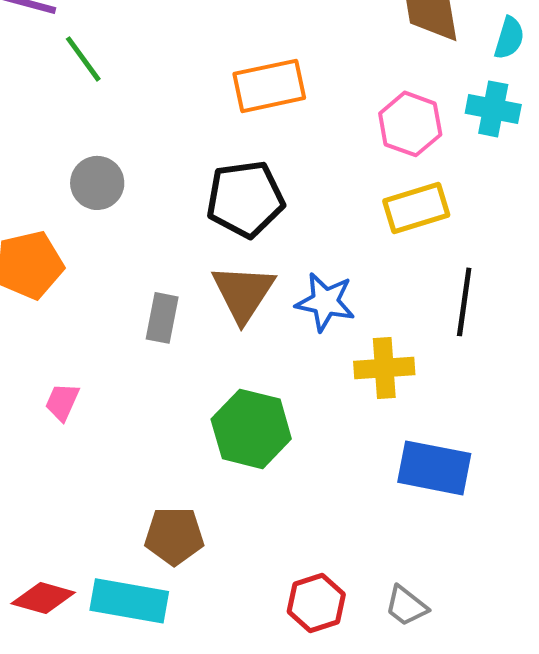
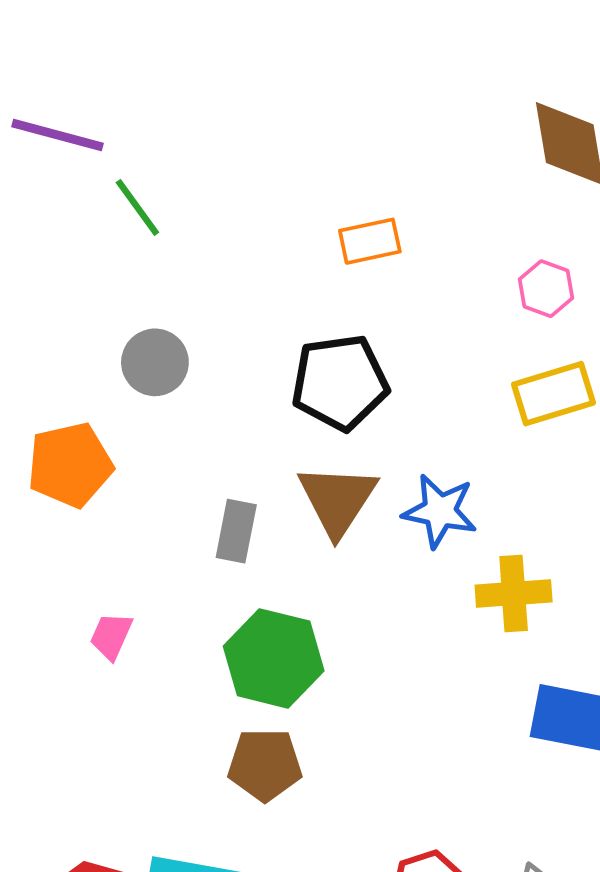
orange rectangle: (269, 86) -> (370, 241), size x0.7
pink hexagon: (410, 124) -> (546, 289), size x0.7
green hexagon: (251, 429) -> (274, 658), moved
brown pentagon: (174, 536) -> (265, 765), moved

